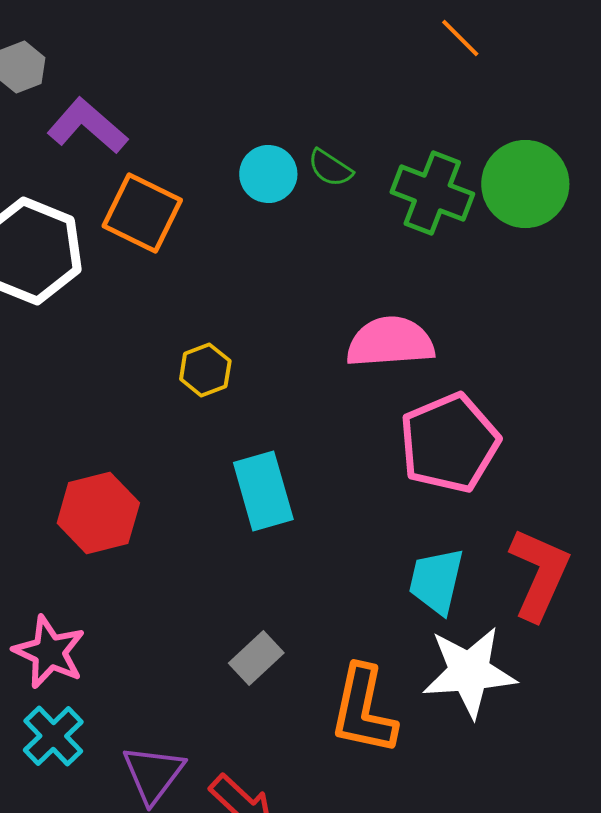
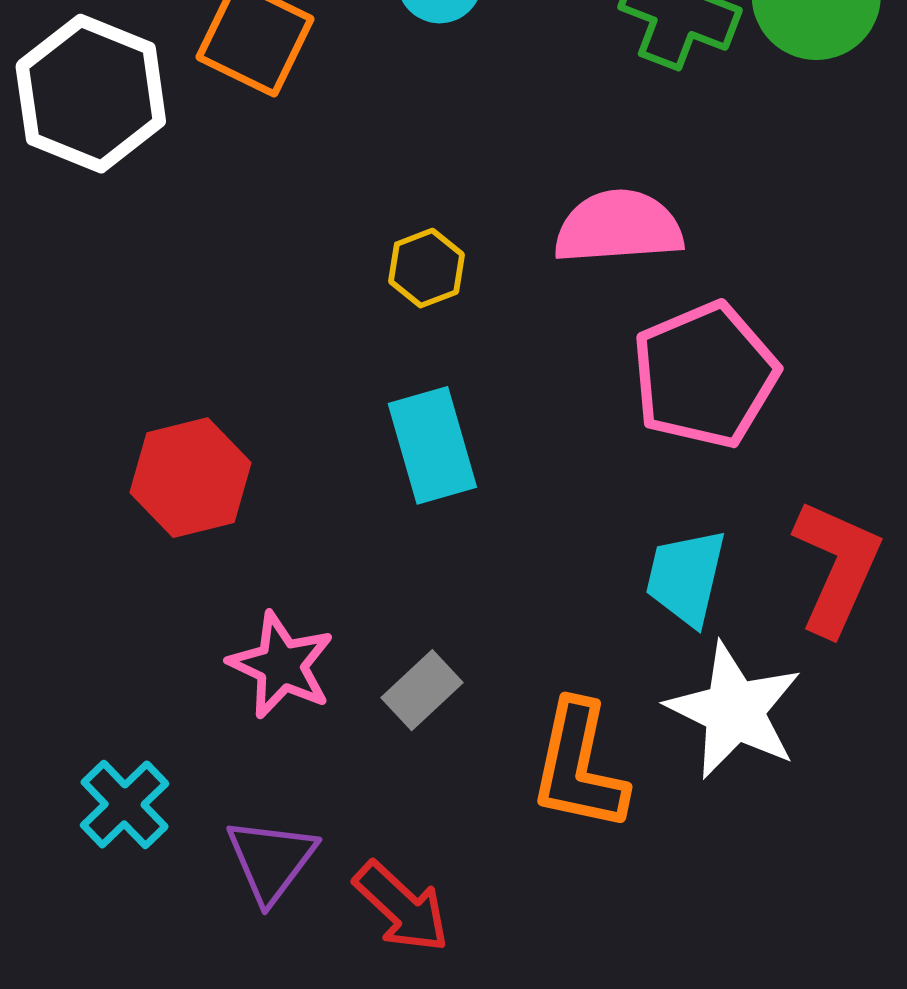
yellow hexagon: (205, 370) -> (426, 268), moved
pink star: (49, 652) -> (281, 665), moved
white star: (469, 672) -> (734, 711), turned 30

